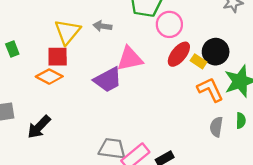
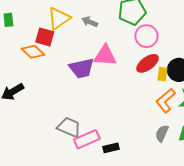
yellow rectangle: (199, 61) -> (162, 74), turned 48
orange L-shape: (210, 90) -> (166, 101), turned -120

